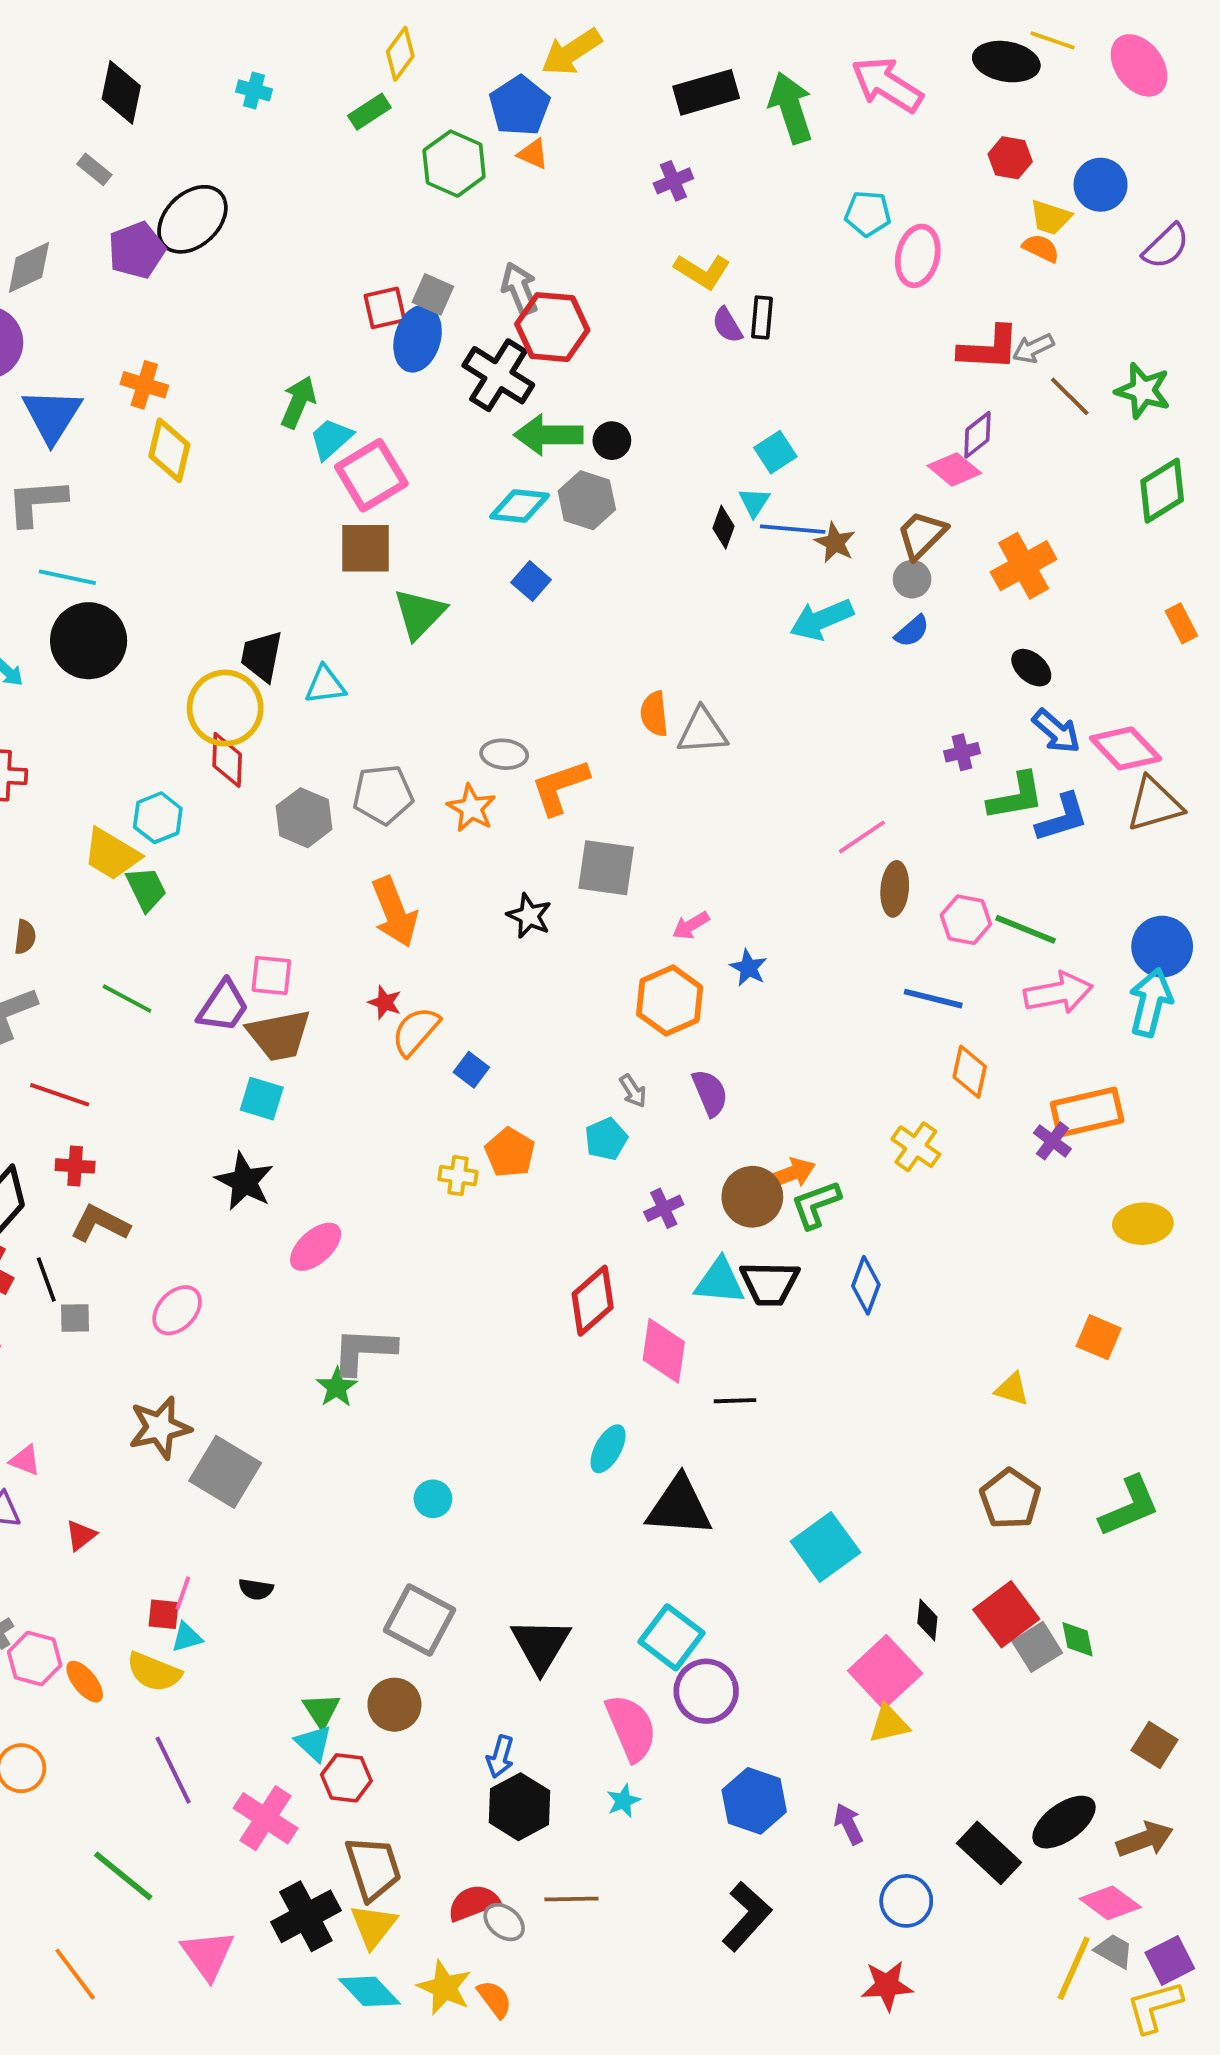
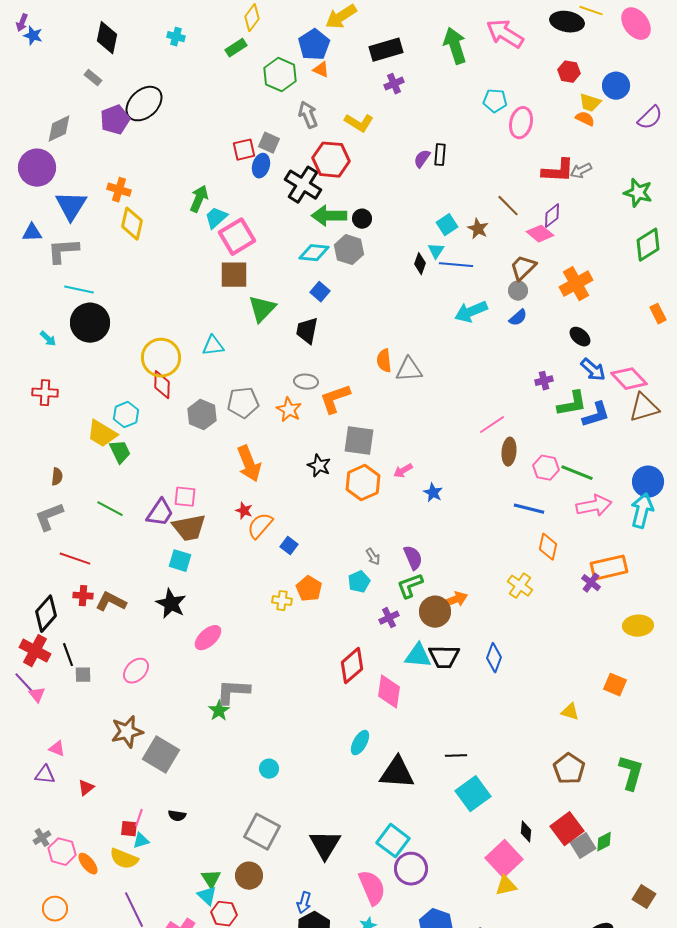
black rectangle: (706, 92) -> (386, 50), moved
yellow L-shape: (702, 271) -> (359, 123), moved
gray arrow: (520, 289) -> (308, 115), moved
purple semicircle: (727, 325) -> (422, 159), turned 66
blue ellipse: (418, 339) -> (261, 166), size x0.7
brown line: (1070, 396) -> (508, 206), moved
brown star: (835, 543) -> (478, 229), moved
black trapezoid: (262, 656) -> (307, 331), moved
orange hexagon: (670, 1000) -> (363, 483), moved
green L-shape: (816, 1204) -> (410, 586), moved
brown L-shape: (100, 1224) -> (111, 602), moved
black line: (735, 1401) -> (456, 756), moved
green L-shape: (1129, 1506) -> (631, 773), turned -51
green diamond: (1077, 1639) -> (604, 842), turned 75

